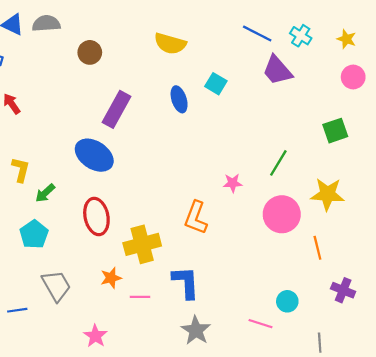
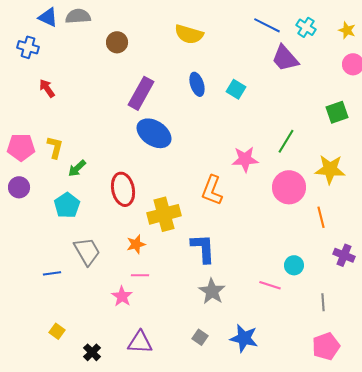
cyan square: (216, 84) -> (236, 89), moved
blue ellipse: (94, 155) -> (154, 133), moved
pink star: (233, 183) -> (245, 159), size x1.5
pink line: (140, 297) -> (140, 275), moved

